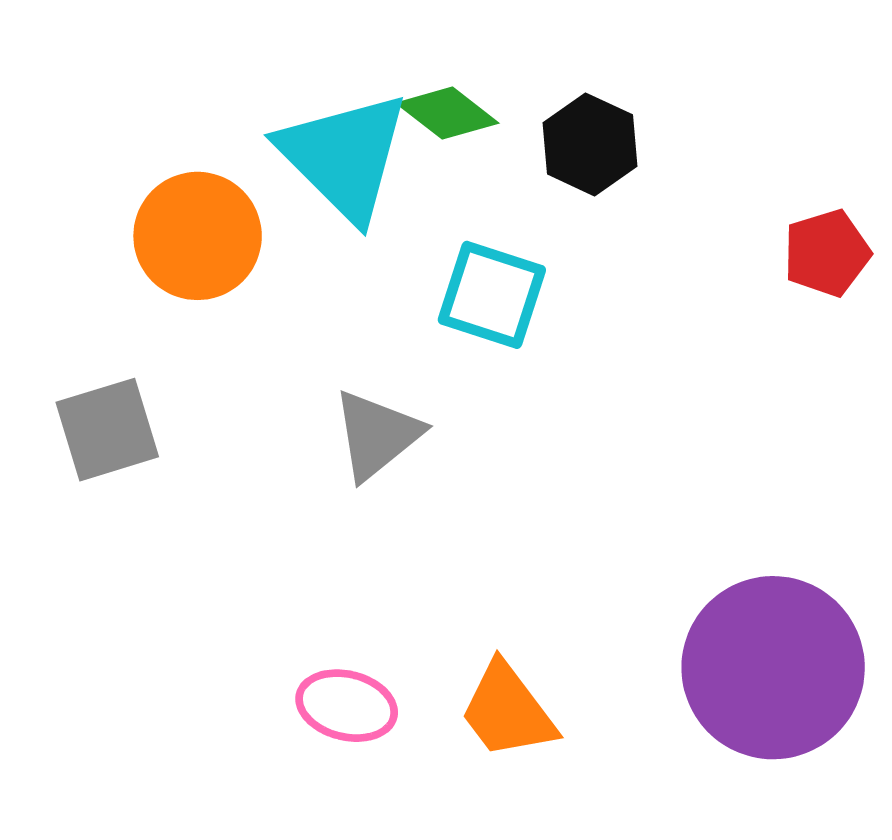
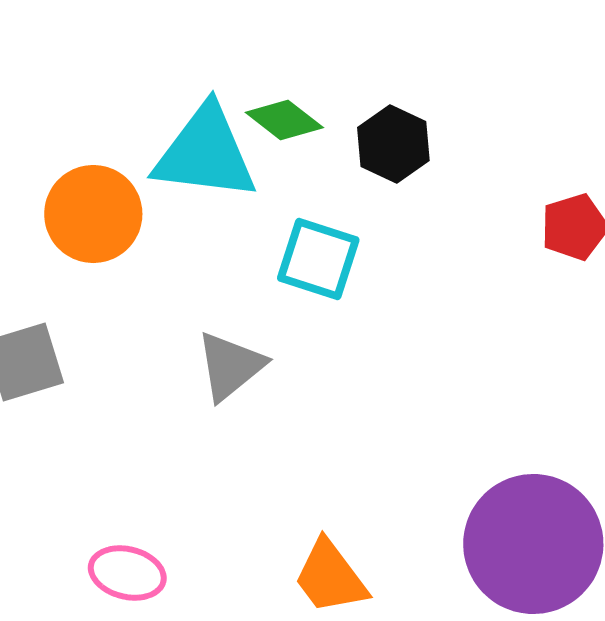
cyan triangle: (344, 156) -> (205, 153), turned -38
pink ellipse: (347, 706) -> (127, 573), moved

